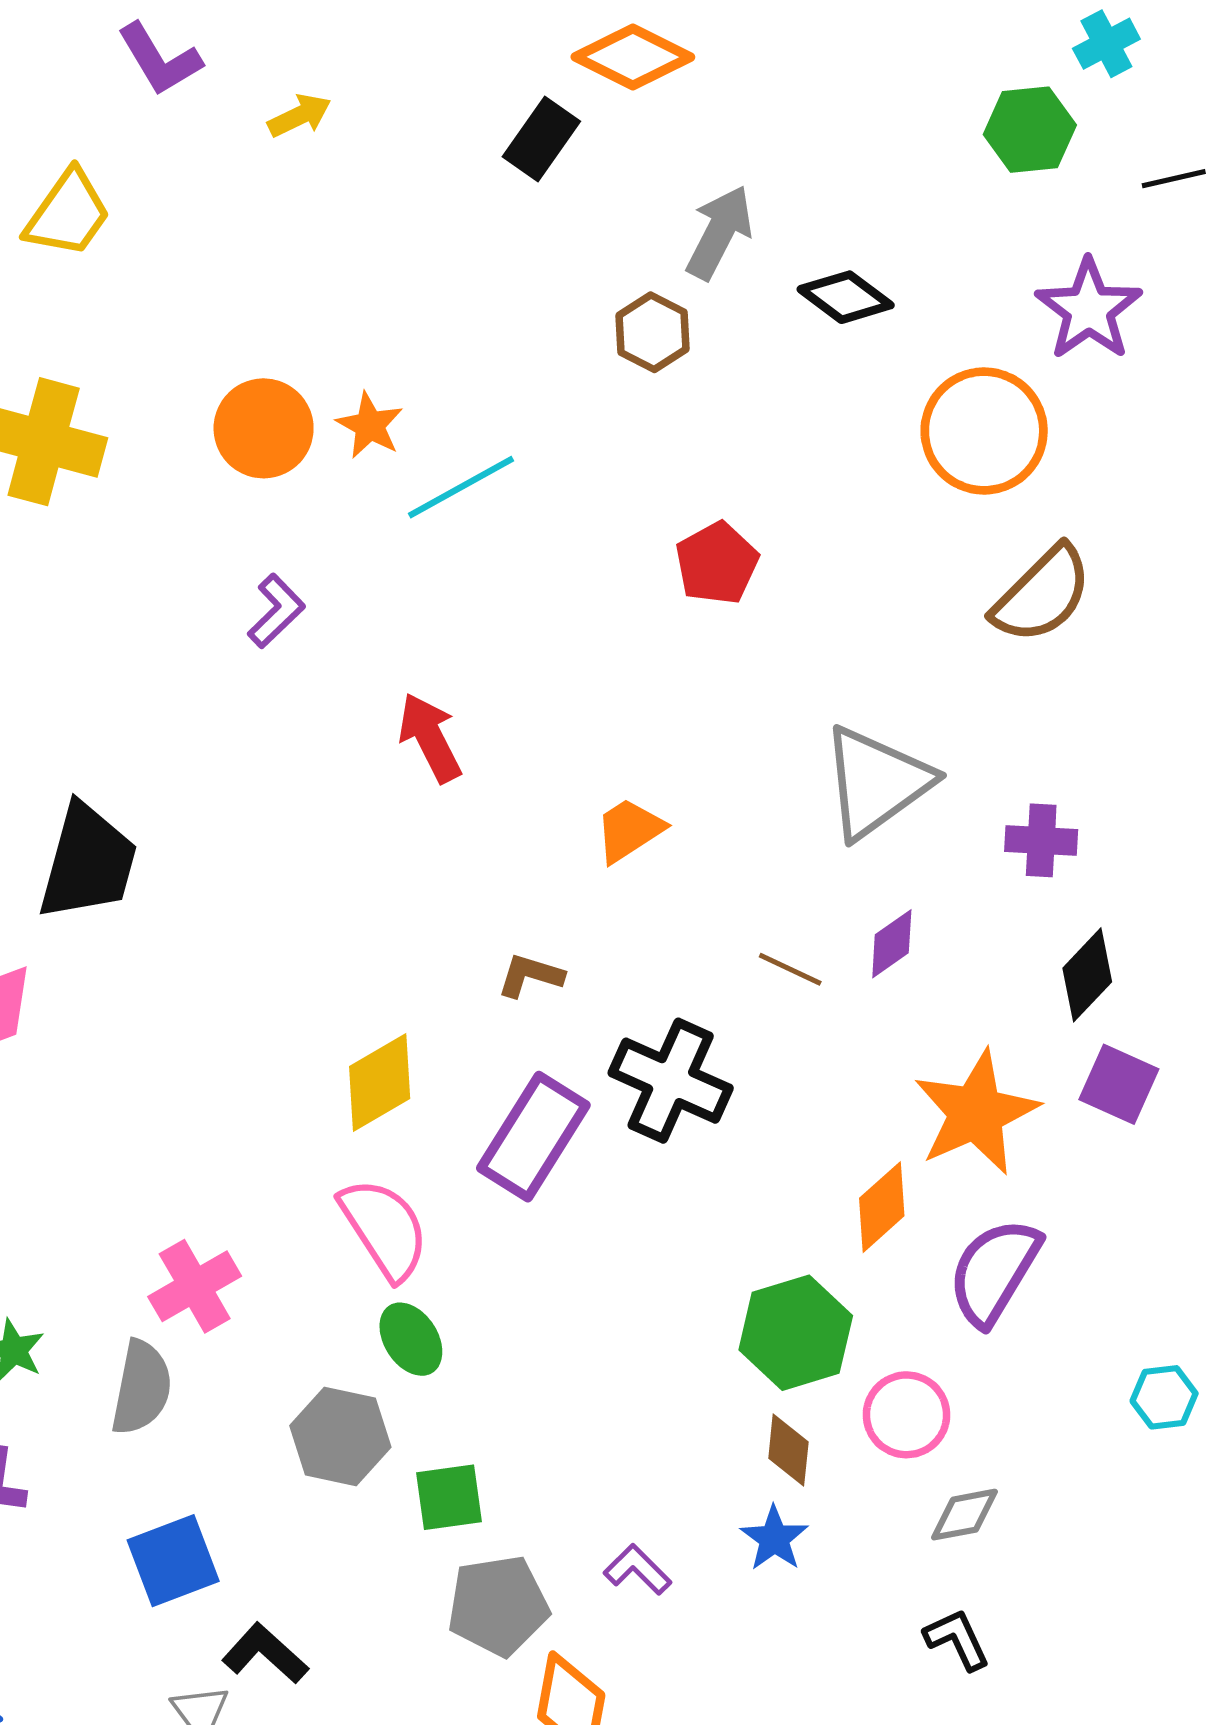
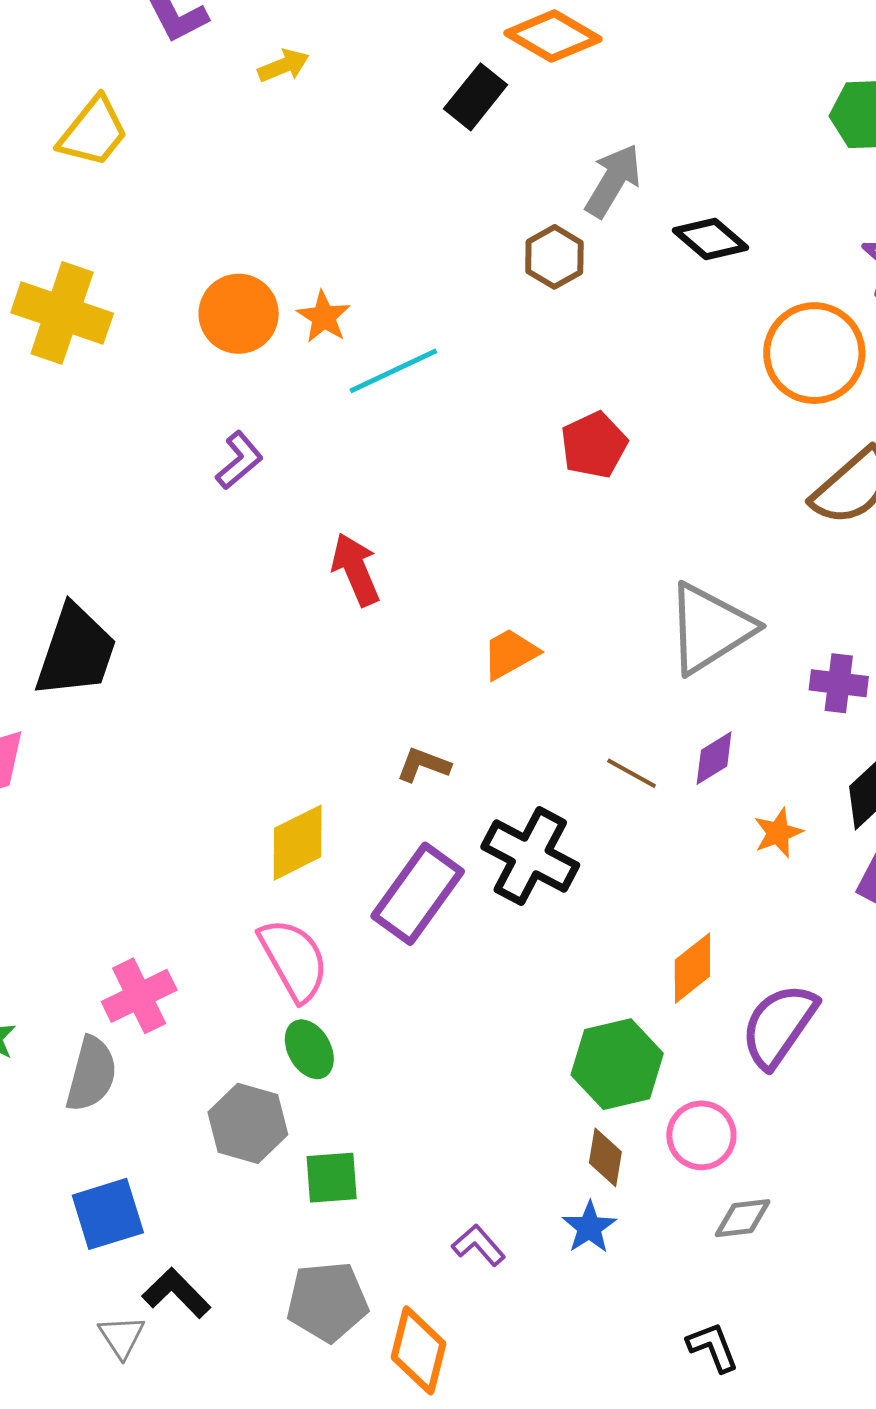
orange star: (976, 1113) -> (778, 833), moved, size x0.5
gray pentagon: (498, 1606) -> (327, 1302), moved
black L-shape: (957, 1639) -> (713, 1347), moved

